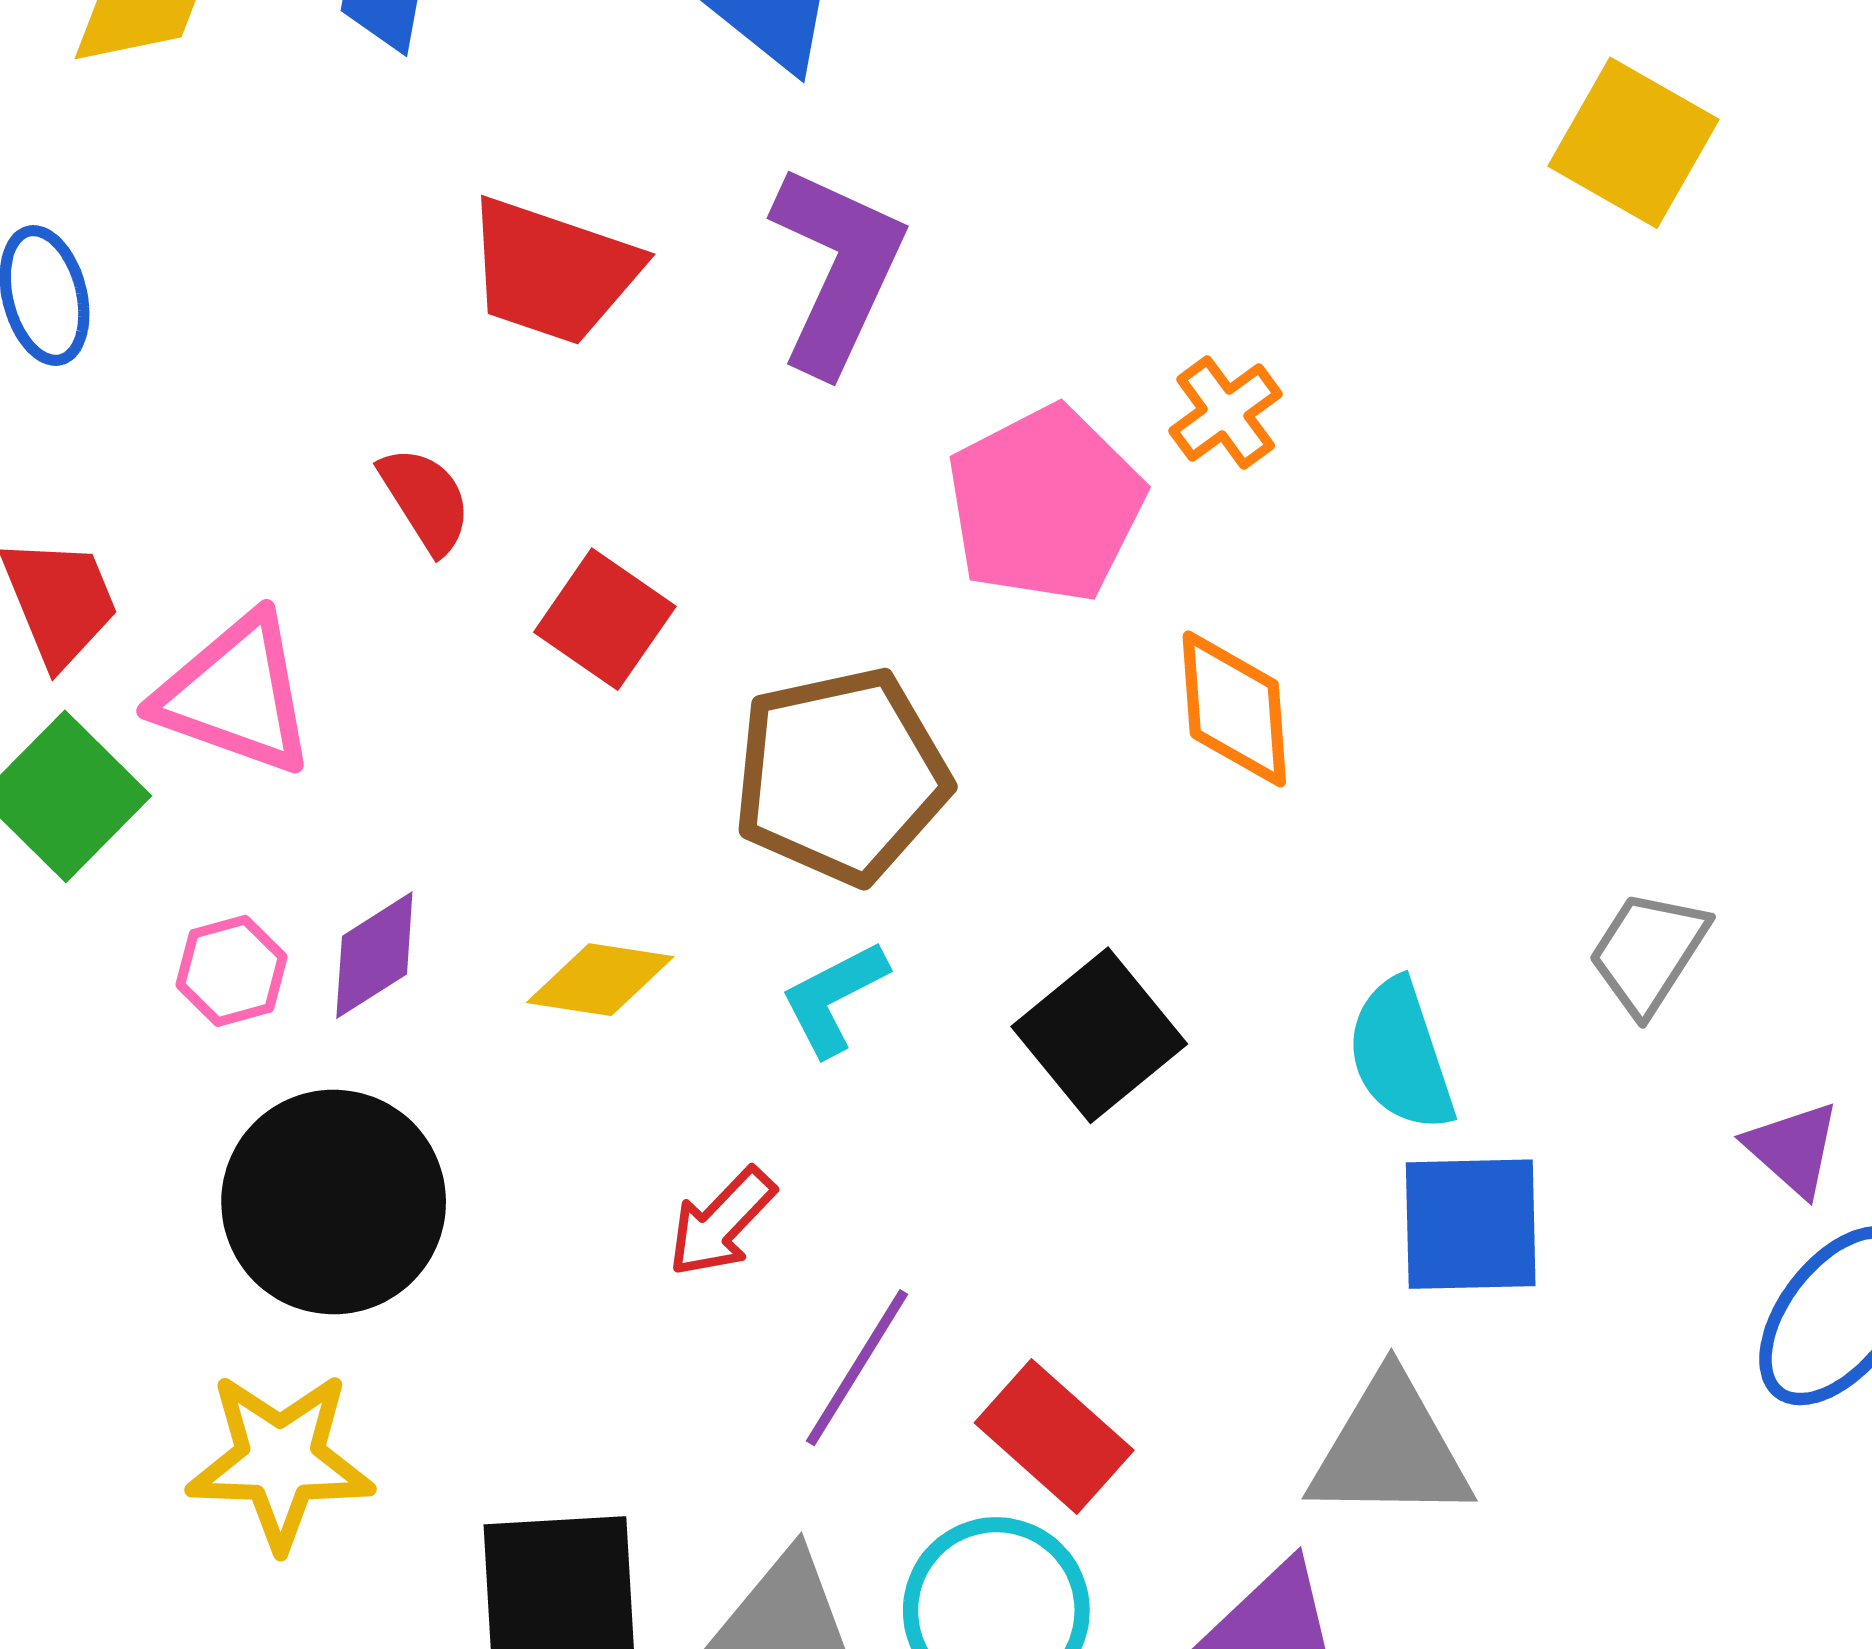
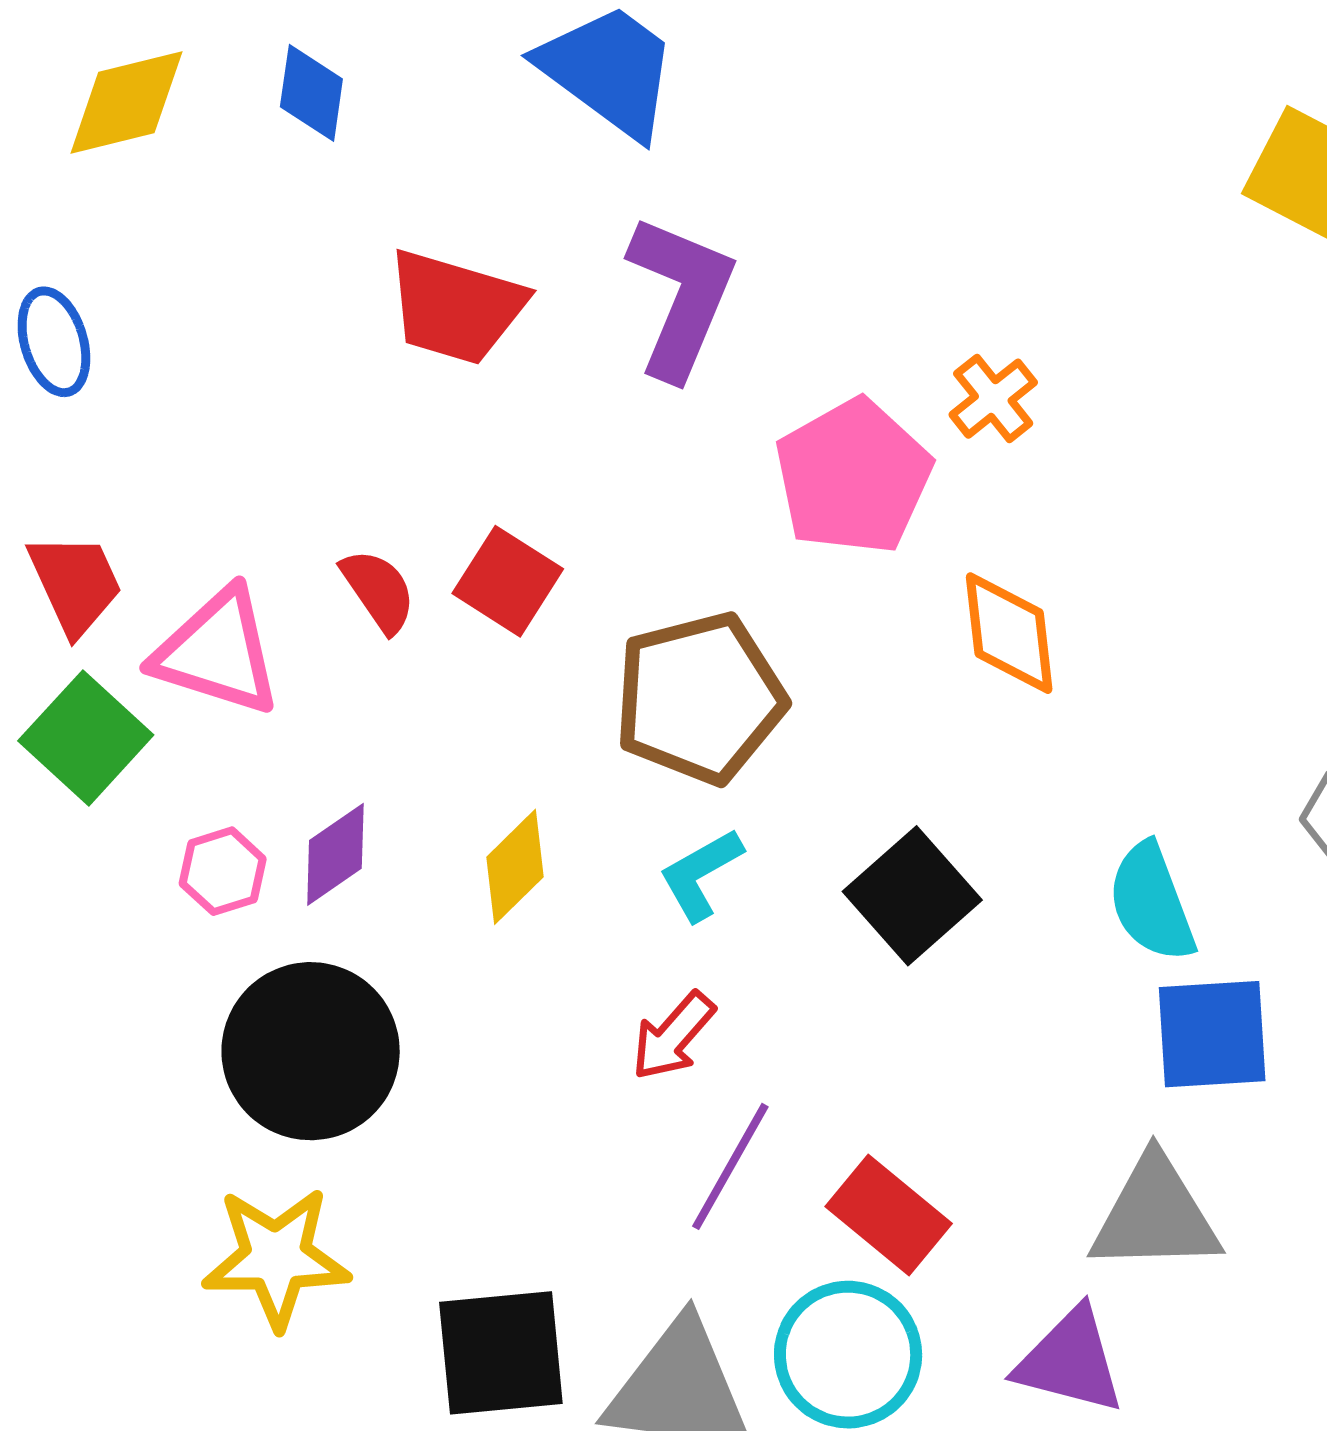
red semicircle: (425, 500) -> (378, 591), moved
yellow diamond: (600, 980) -> (515, 867), turned -51
red arrow: (721, 1222) -> (673, 1036), moved

